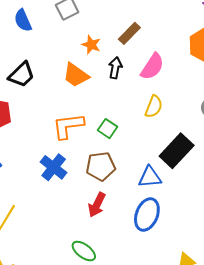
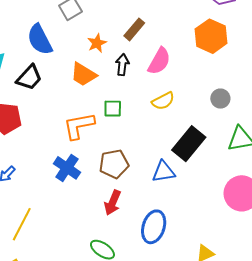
blue semicircle: (23, 20) -> (40, 40), moved, size x1.4
orange star: (91, 45) -> (97, 43), turned 30
yellow semicircle: (154, 107) -> (163, 101), turned 45
green square: (107, 129) -> (113, 109), moved, turned -30
blue ellipse: (147, 215) -> (154, 227), moved

